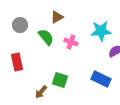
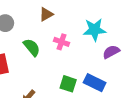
green semicircle: (46, 37) -> (32, 47), moved
green square: (60, 80) -> (68, 84), moved

